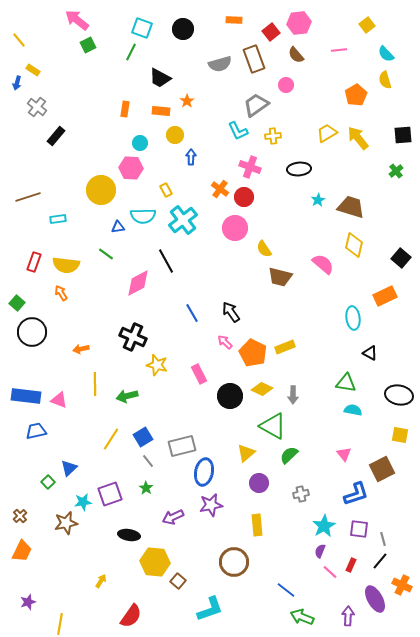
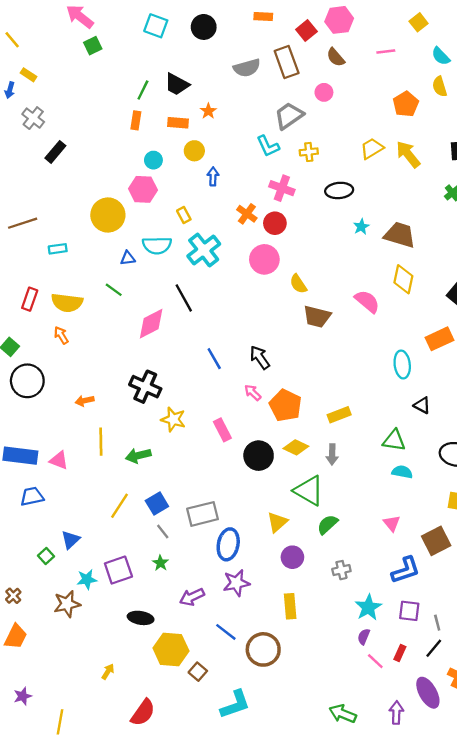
green line: (131, 52) -> (143, 90), moved
yellow rectangle: (285, 347) -> (339, 415), moved
blue line: (286, 590) -> (226, 632), moved

